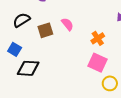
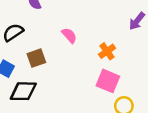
brown square: (45, 30) -> (36, 58), moved

